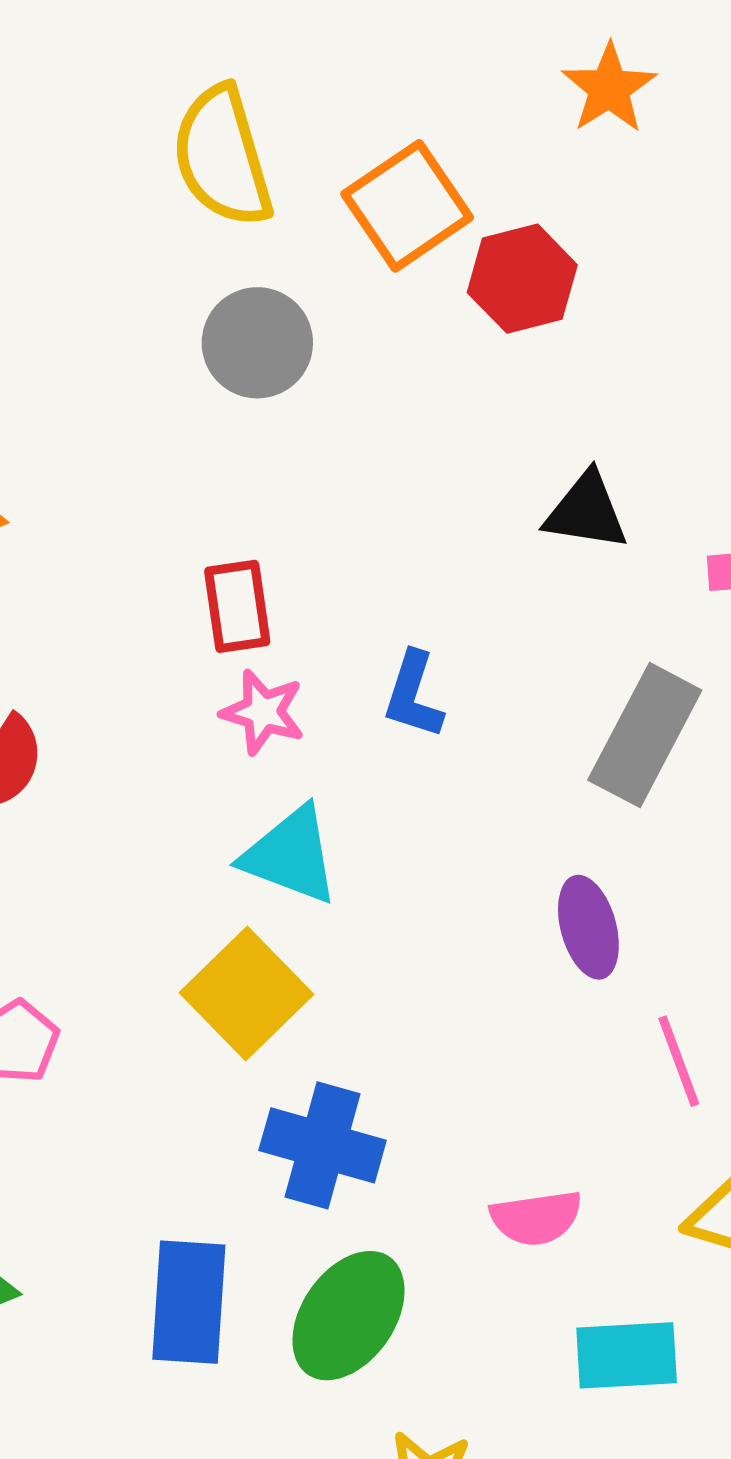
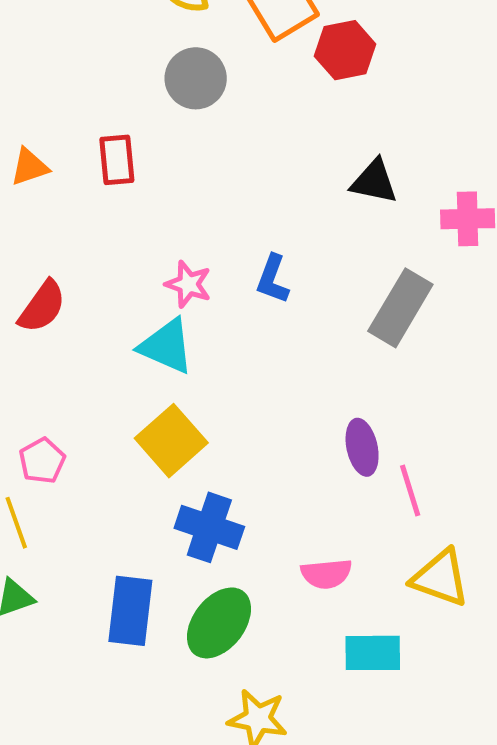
red rectangle: (237, 606) -> (117, 160), moved
cyan triangle: (291, 855) -> (166, 346), moved
purple ellipse: (588, 927) -> (362, 447), moved

